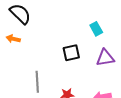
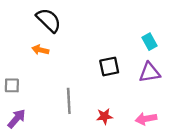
cyan rectangle: (96, 29) -> (150, 42), moved

